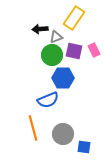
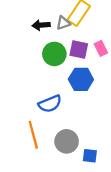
gray triangle: (56, 37) -> (63, 23), moved
blue hexagon: (63, 78) -> (81, 79), moved

